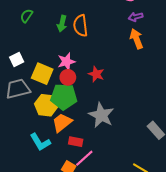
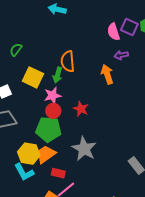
green arrow: (62, 24) -> (58, 75), moved
orange arrow: (136, 39) -> (107, 74), moved
yellow square: (42, 74) -> (33, 77), moved
yellow hexagon: (46, 105) -> (29, 154), moved

